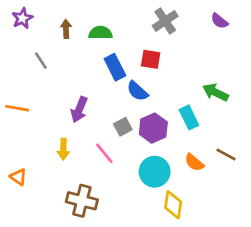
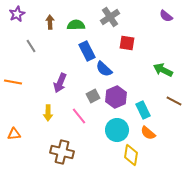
gray cross: (165, 21) -> (110, 17), moved
red square: (151, 59) -> (127, 43), moved
cyan rectangle: (189, 117) -> (143, 110), moved
brown line: (226, 154) -> (174, 101), moved
orange semicircle: (194, 162) -> (148, 133), moved
orange triangle: (18, 177) -> (14, 134), turned -40

